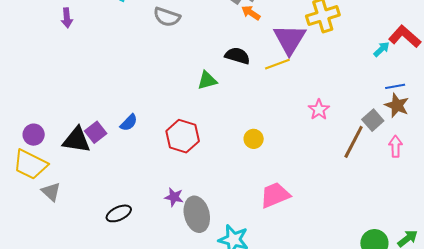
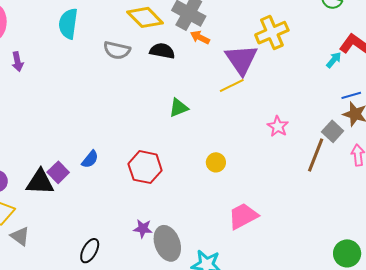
black semicircle: (237, 56) -> (162, 51), moved
green triangle: (207, 80) -> (179, 108), moved
black ellipse: (119, 213) -> (90, 251), turned -30

